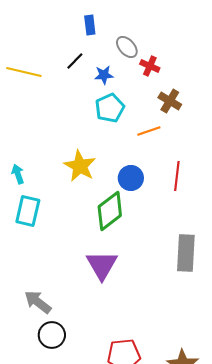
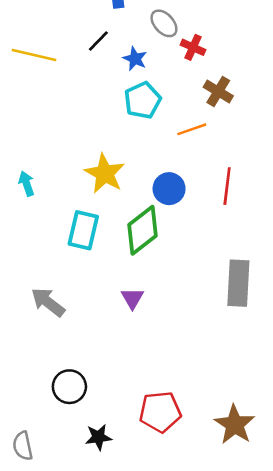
blue star: (104, 75) -> (135, 59), turned 30
cyan rectangle: (28, 211) -> (83, 230), moved
purple triangle: (102, 265) -> (132, 298), size x0.6
gray arrow: (38, 302) -> (48, 302), moved

